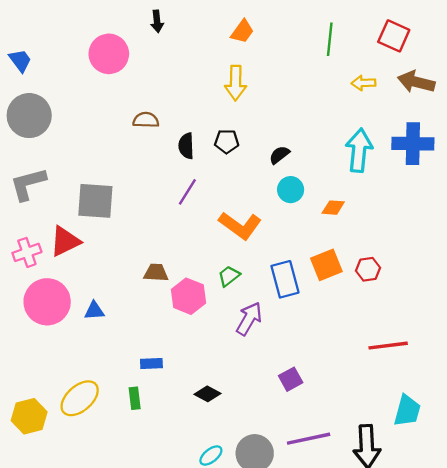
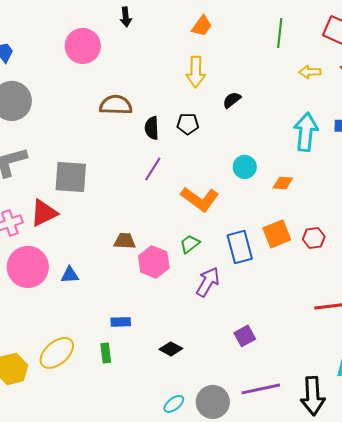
brown semicircle: (146, 120) -> (116, 105), size x1.4
black semicircle: (279, 155) -> (232, 100), moved

